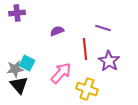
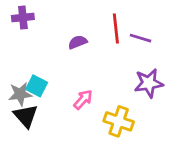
red line: (85, 49) -> (116, 28), moved
purple star: (109, 61) -> (149, 83), turned 30
pink arrow: (61, 73) -> (83, 100), size x0.7

